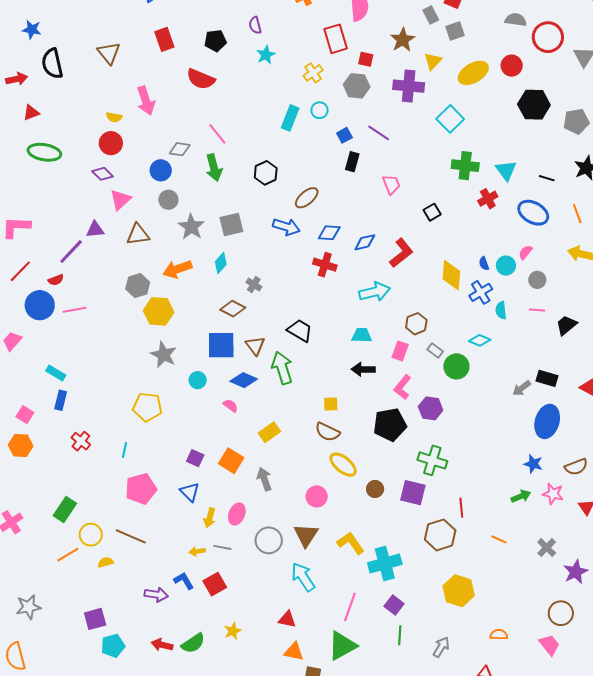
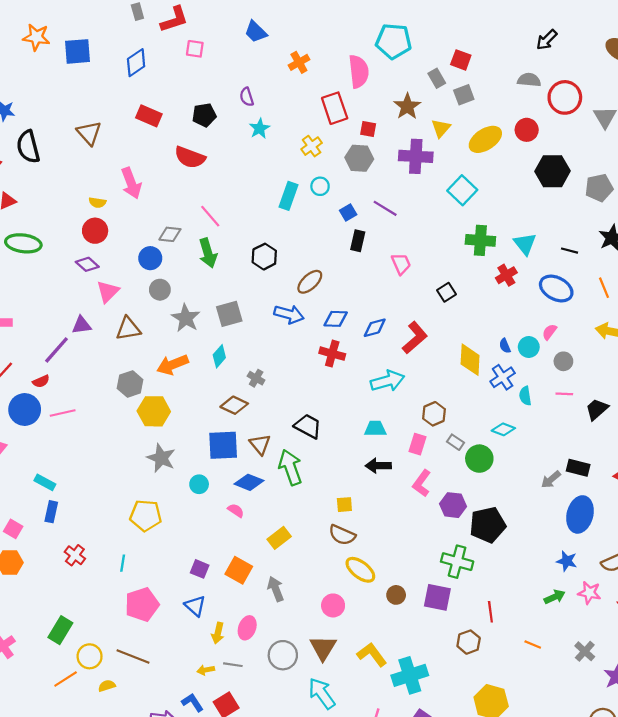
red rectangle: (164, 39) -> (149, 116), turned -45
black pentagon: (390, 425) -> (488, 525), moved
brown hexagon: (440, 535) -> (469, 642), size x0.7

